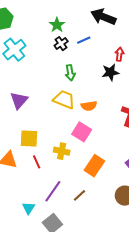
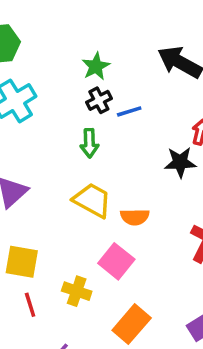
blue line: (84, 40) -> (129, 111), moved
green arrow: (70, 73) -> (89, 143), moved

